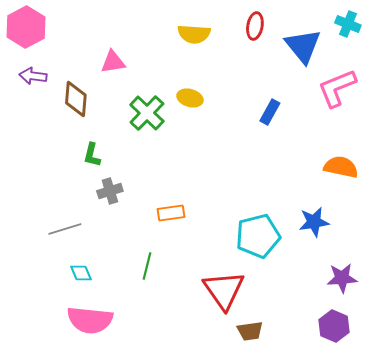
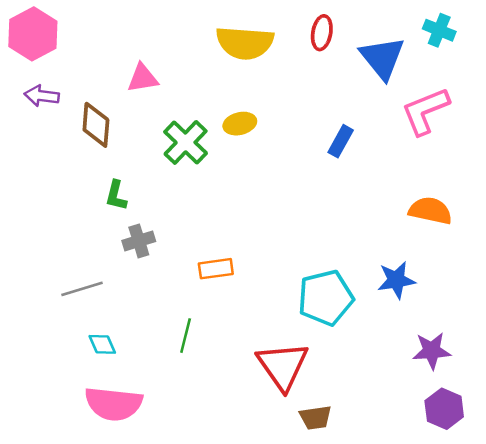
yellow semicircle: (194, 34) -> (245, 43), size x1.4
yellow ellipse: (190, 98) -> (240, 124), turned -30
purple hexagon: (334, 326) -> (444, 409), moved

